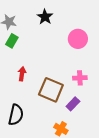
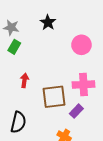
pink cross: (80, 78) -> (84, 85), size x1.5
brown square: (51, 90) -> (54, 97), turned -30

